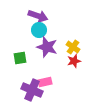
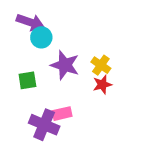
purple arrow: (38, 16) -> (30, 22), moved
cyan circle: (39, 30) -> (41, 37), moved

